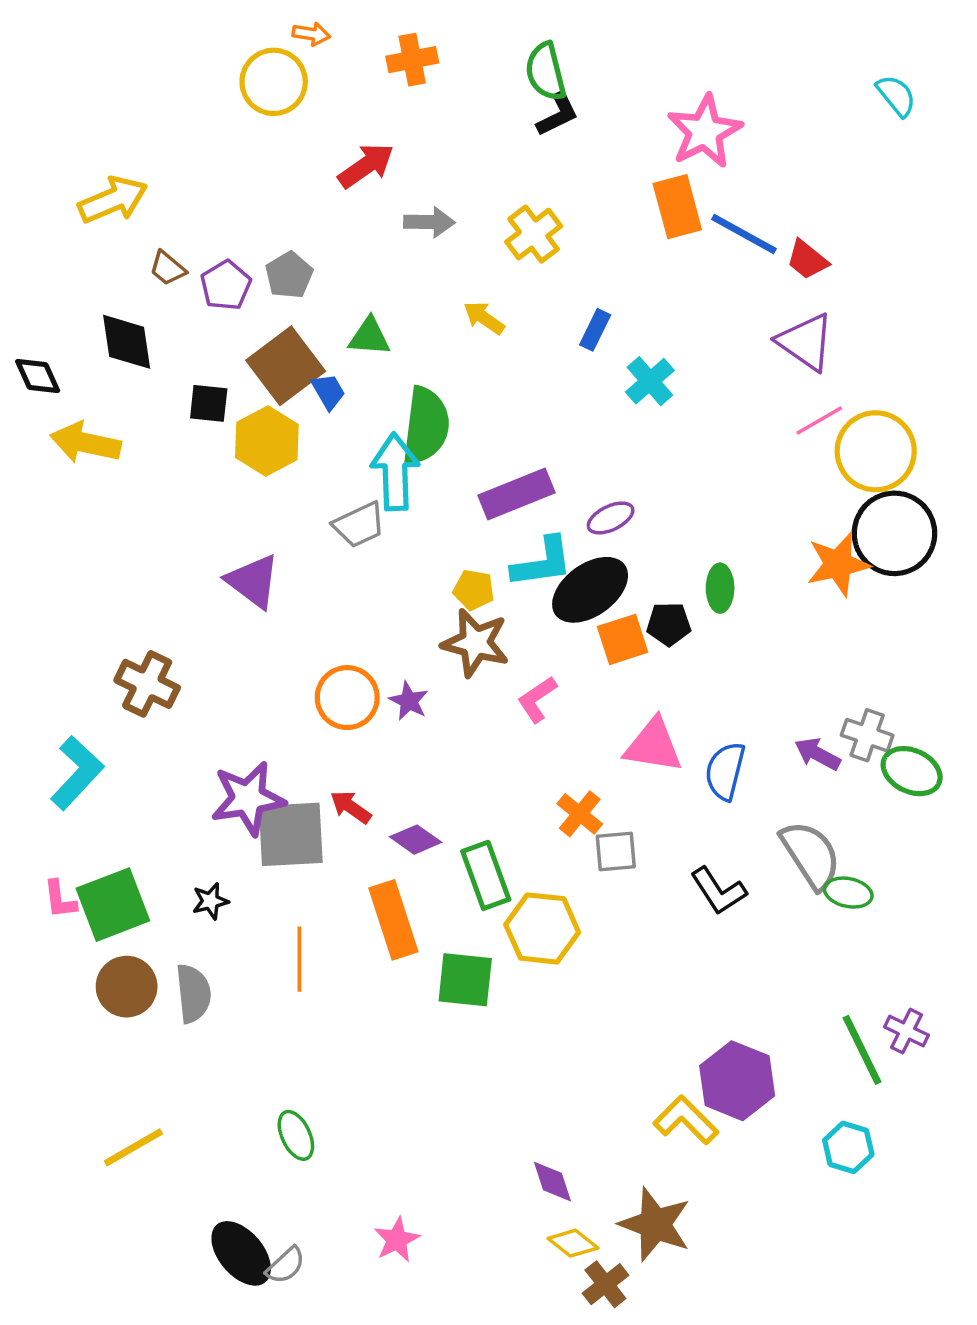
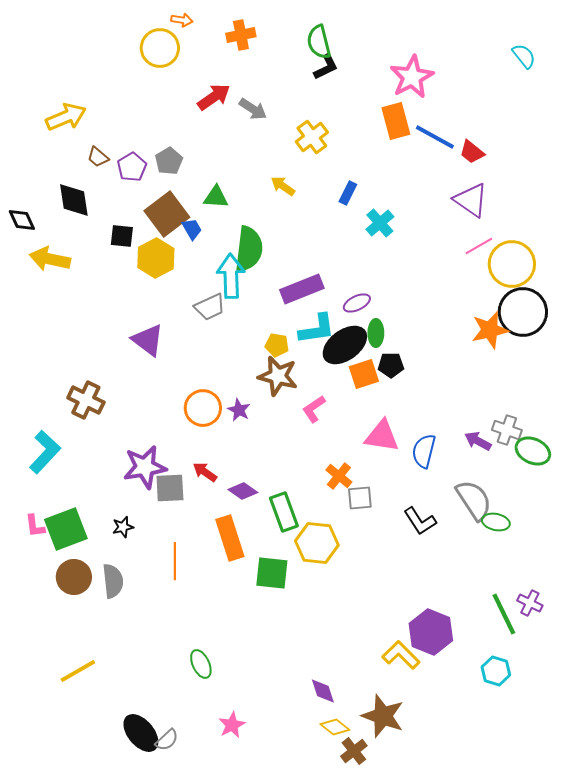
gray arrow: (429, 222) -> (253, 109), moved, turned 32
green ellipse: (720, 588) -> (376, 333), moved
gray square: (291, 834) -> (170, 488), size x0.7
green ellipse: (296, 1135) -> (201, 664), moved

